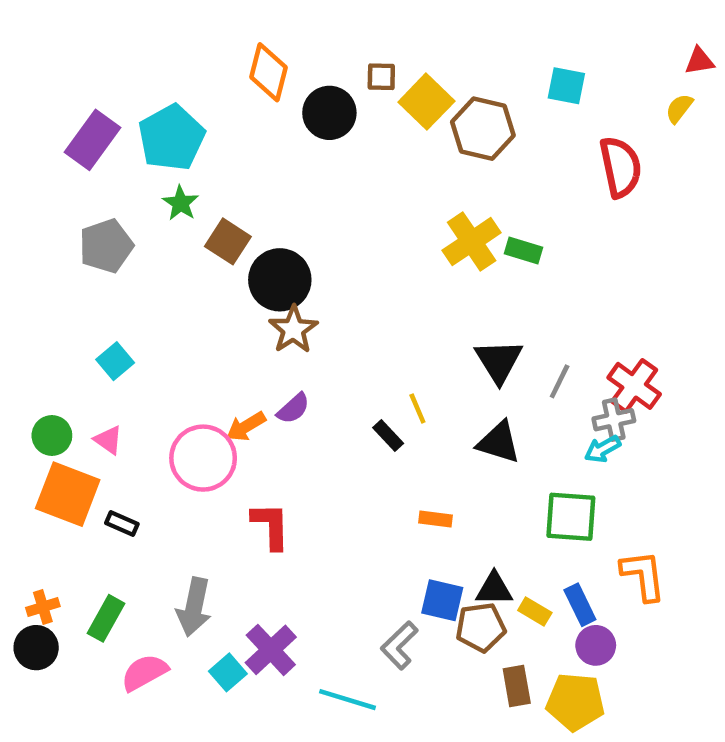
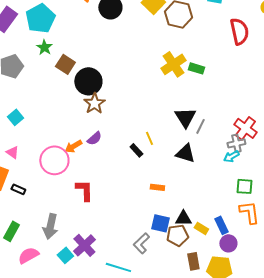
gray line: (560, 381) -> (200, 126), moved
green square: (571, 517) -> (244, 186), moved, size x0.7

